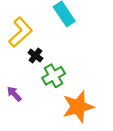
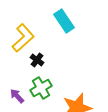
green cross: (54, 76) -> (41, 88), moved

